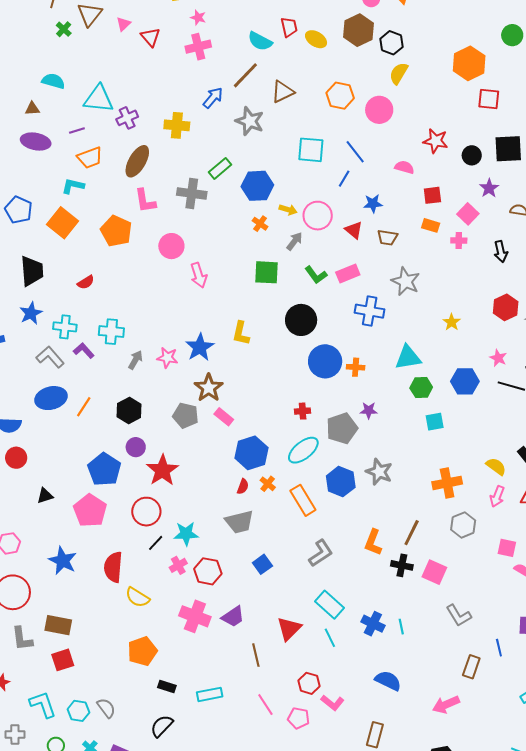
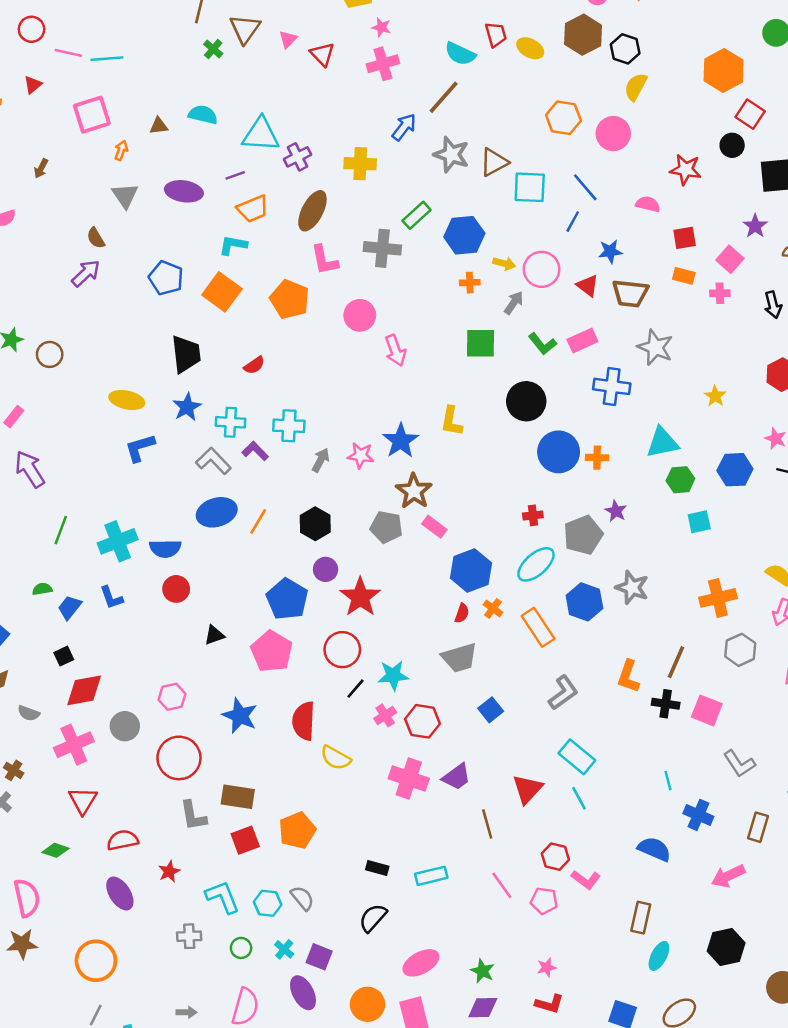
brown triangle: (283, 92) -> (494, 162), moved
red square: (489, 99) -> (750, 114), turned 30
brown triangle: (32, 109) -> (159, 126), moved
black circle: (472, 155) -> (732, 145), moved
orange cross: (260, 224) -> (470, 283), turned -35
brown trapezoid: (387, 238) -> (630, 293), size x1.4
purple star: (369, 410) -> (616, 511), turned 30
blue cross: (373, 624) -> (698, 815), moved
orange pentagon: (142, 651) -> (297, 830), moved

